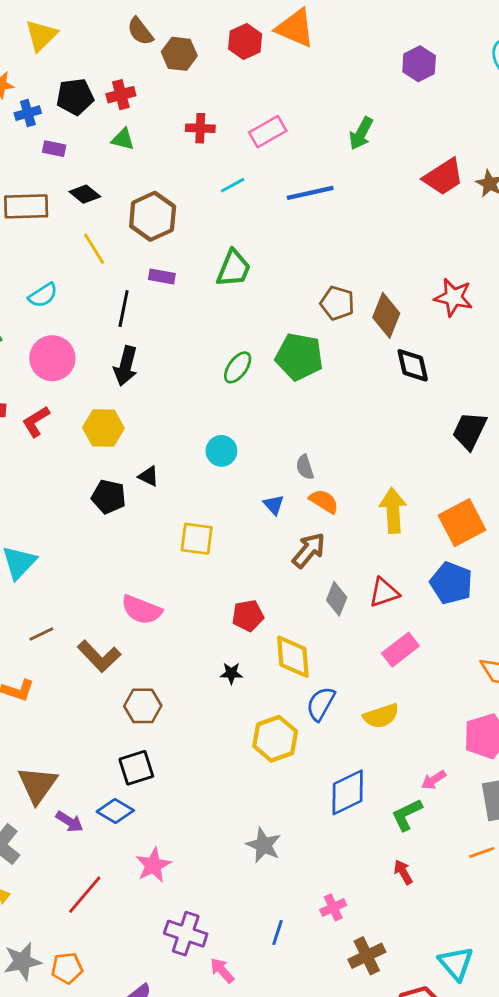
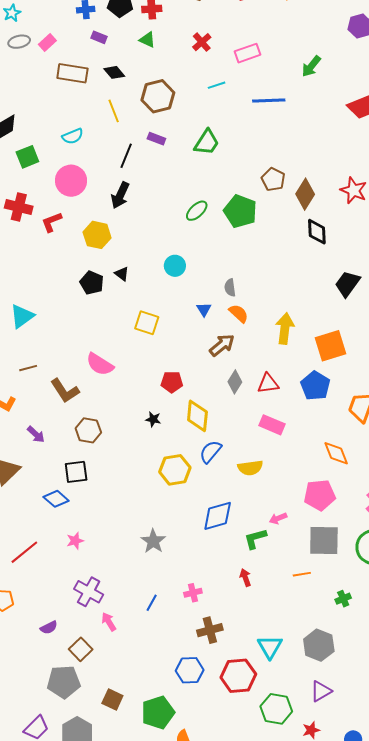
red cross: (200, 128) -> (202, 42), turned 36
pink rectangle: (400, 650) -> (272, 425), turned 50
purple arrow: (70, 822) -> (36, 434), moved
pink star: (153, 865) -> (75, 541), size x0.7

